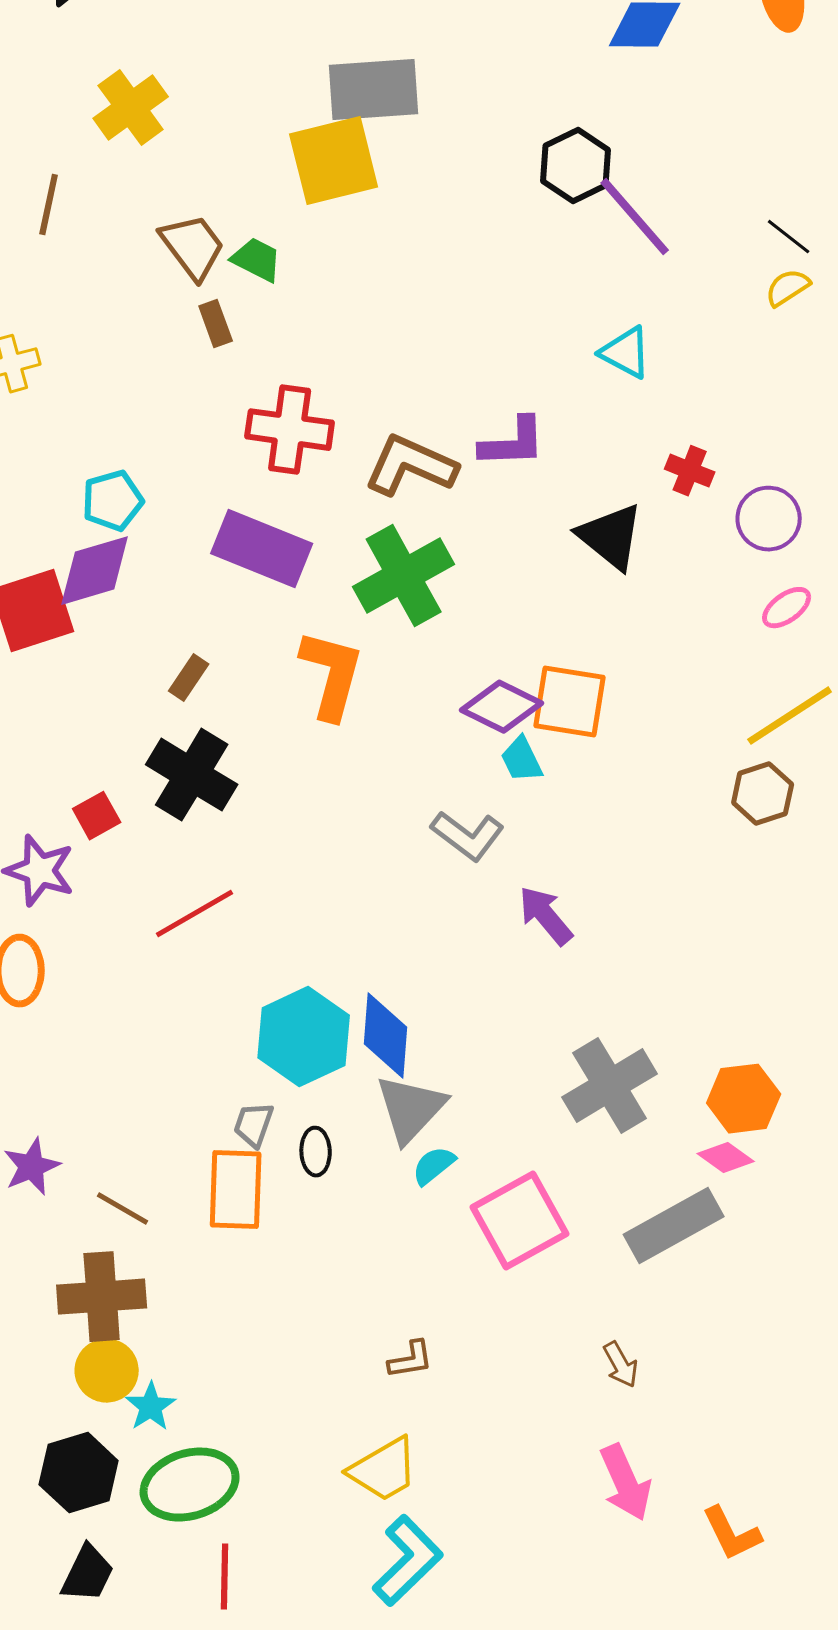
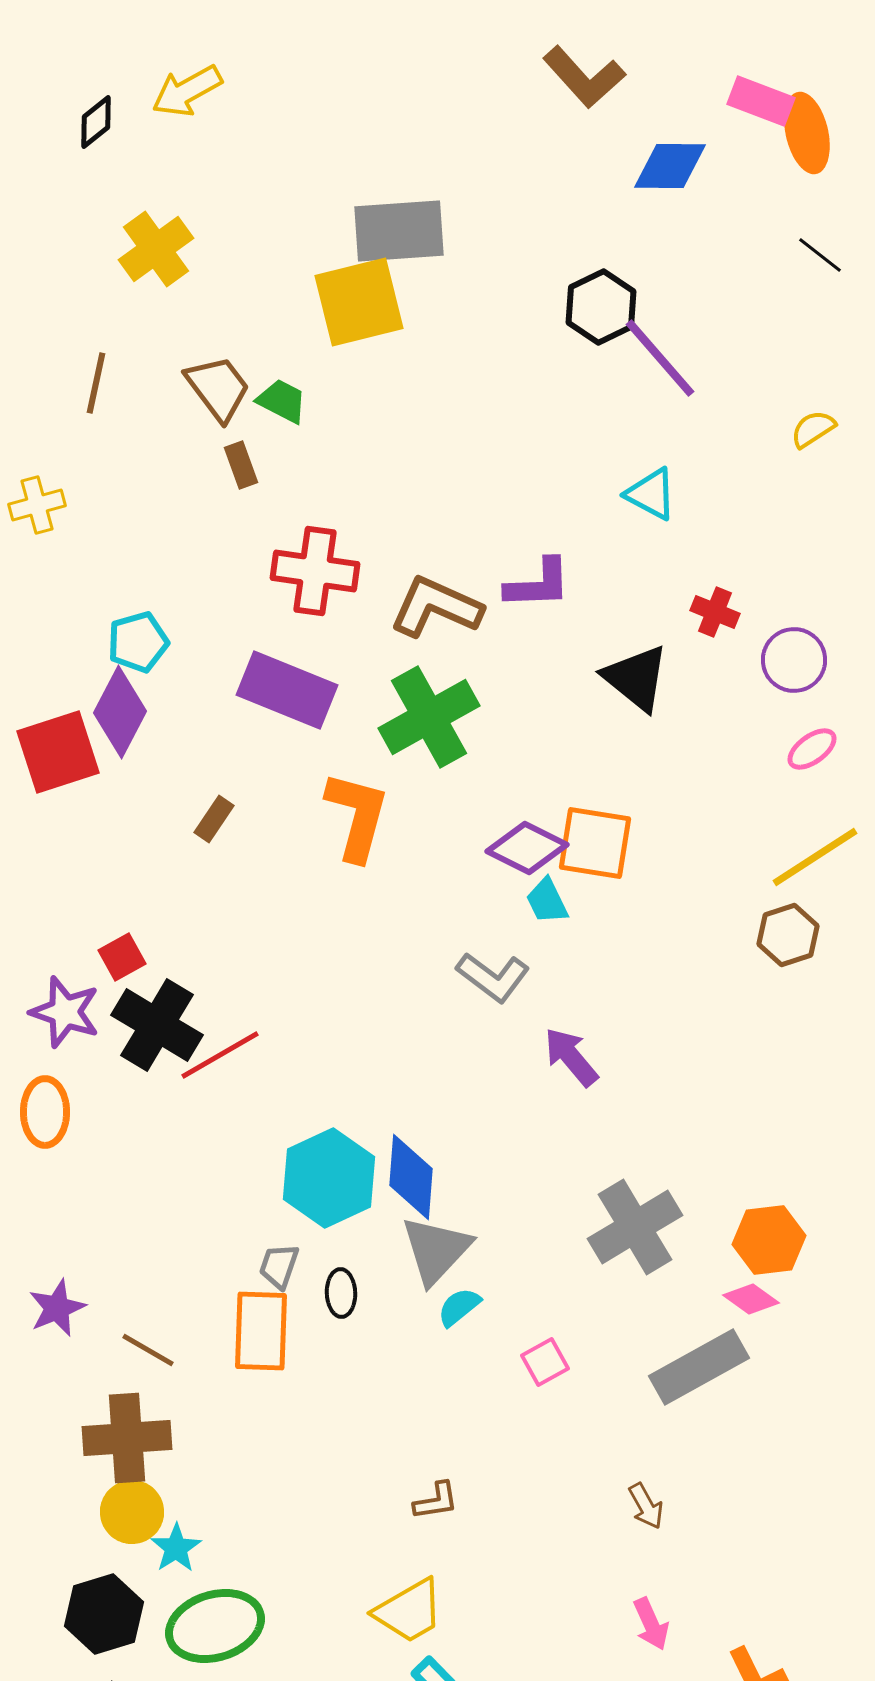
brown line: (49, 205) -> (96, 383), moved
black line: (789, 237) -> (820, 255), moved
purple diamond: (95, 571) -> (120, 712), turned -46
black cross: (192, 775) -> (157, 1025), moved
pink square: (520, 1221) -> (545, 1362), size x0.5
pink arrow: (626, 1483) -> (651, 1624), size x0.7

